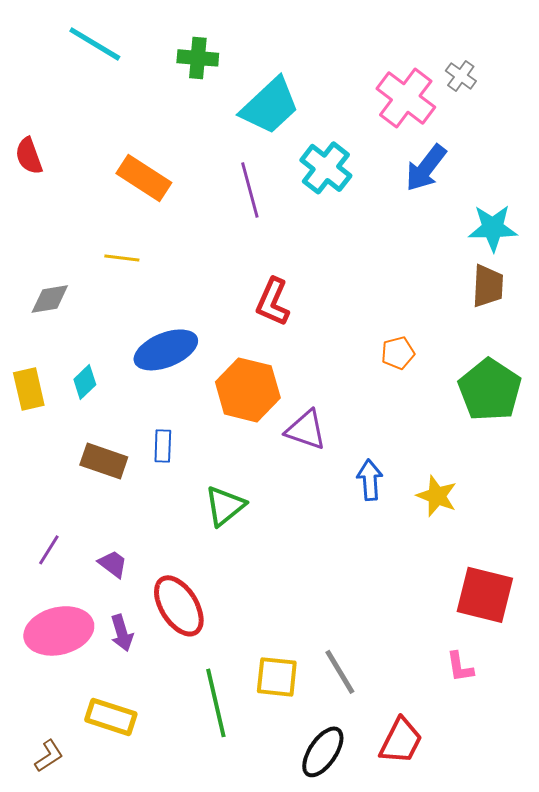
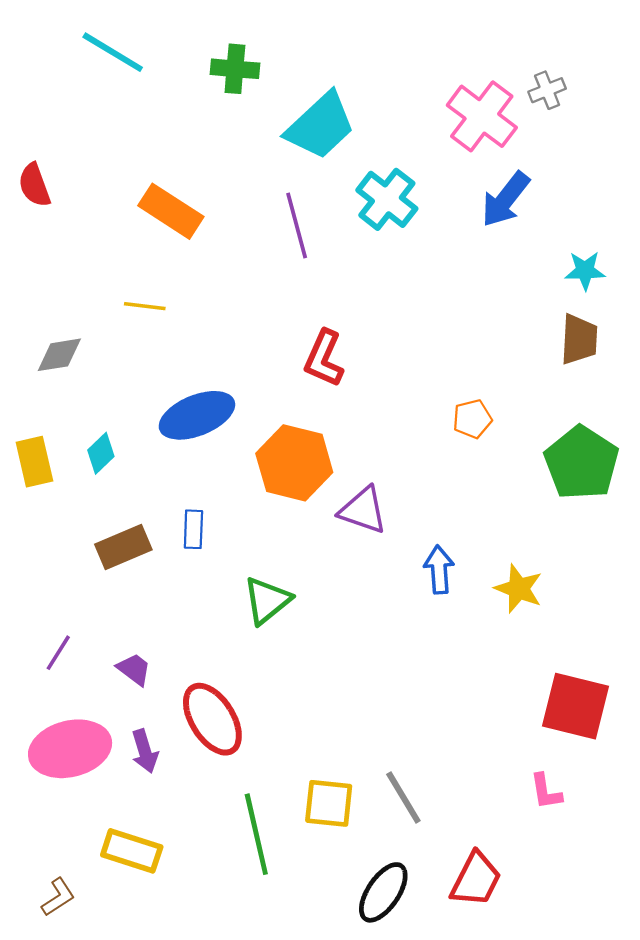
gray cross: (461, 76) -> (547, 90), turned 32
cyan star: (493, 228) -> (585, 271), size x0.7
brown rectangle: (104, 461) -> (123, 547), turned -42

